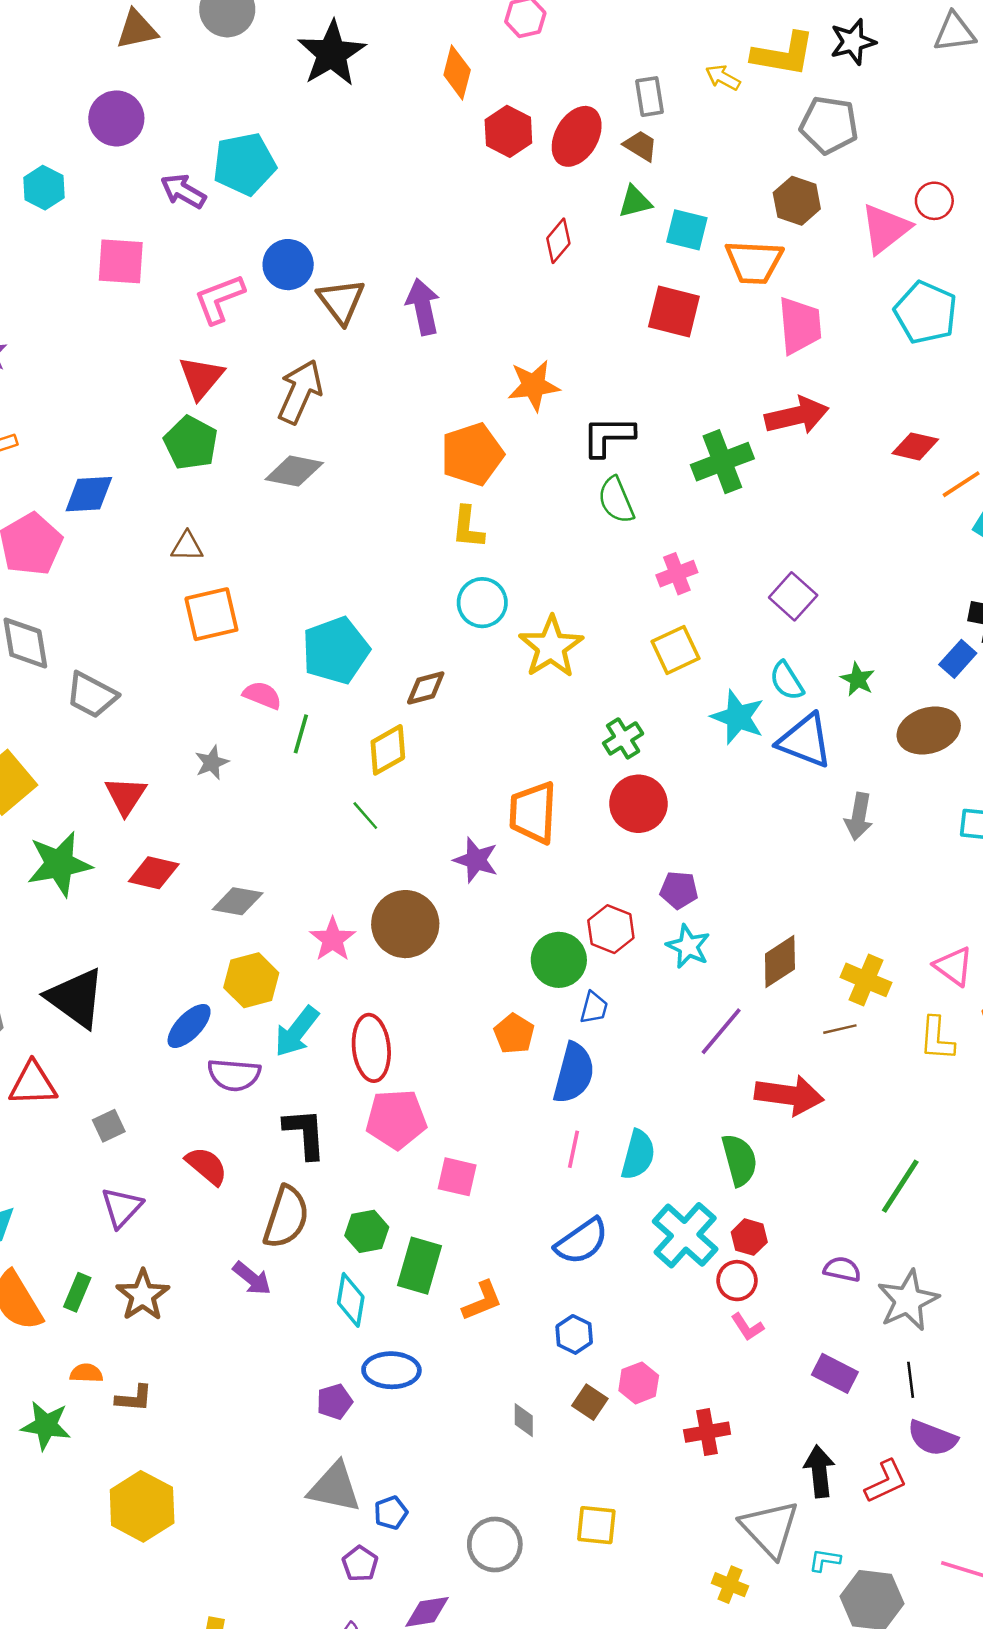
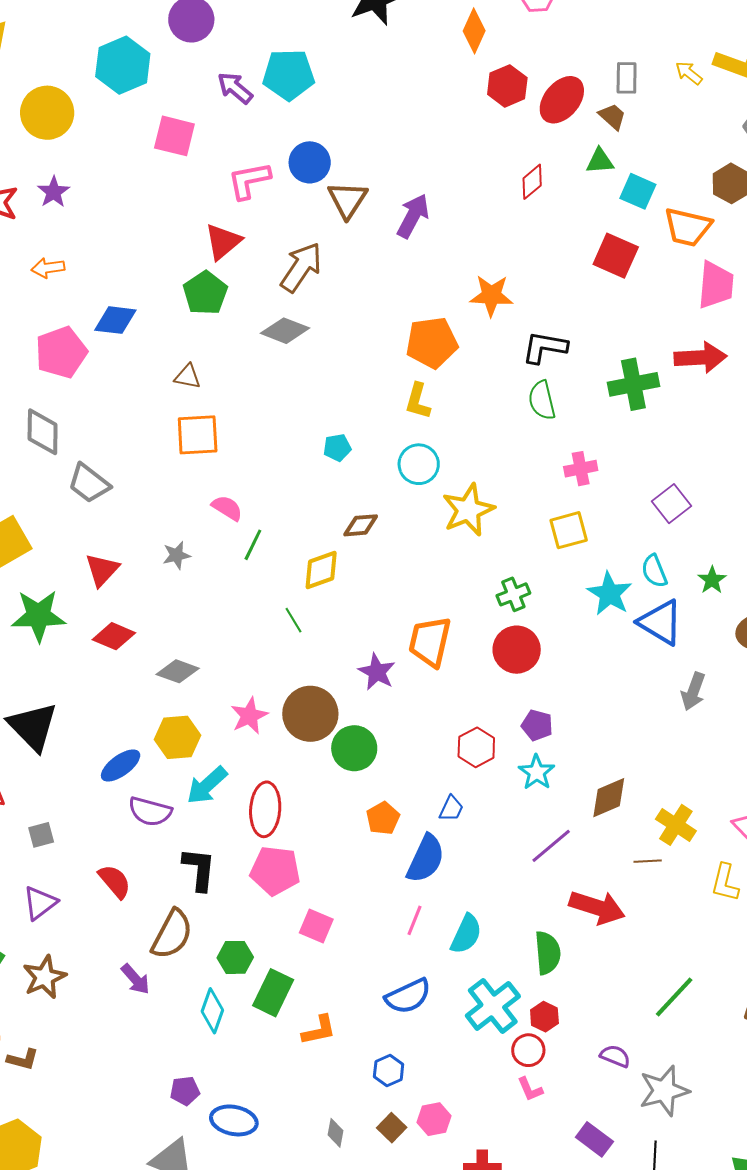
cyan hexagon: (44, 188) -> (123, 65), size x1.6
purple arrow: (423, 307) -> (413, 216), turned 30
cyan pentagon: (336, 650) -> (337, 448), moved, size x0.5
green circle: (559, 960) -> (354, 748), moved
blue ellipse: (391, 1370) -> (234, 1120), moved

